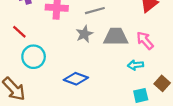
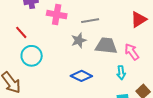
cyan arrow: (136, 65) -> (121, 73), turned -96
blue diamond: (76, 79) -> (81, 76), moved

